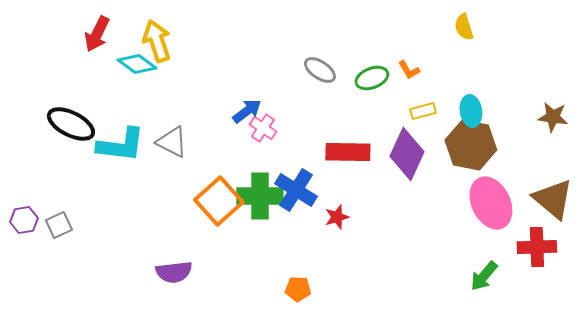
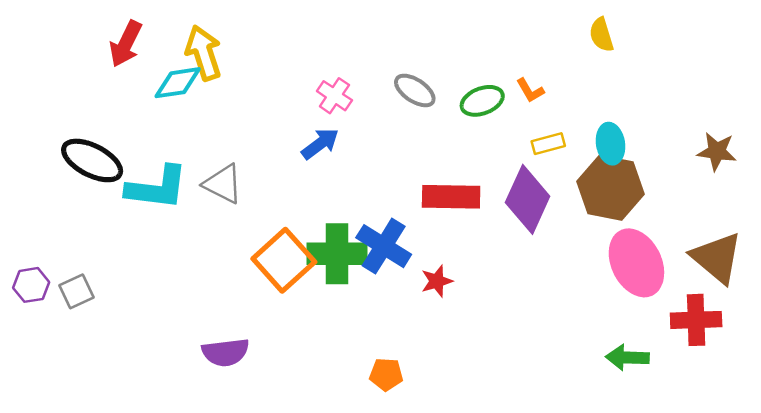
cyan diamond: (137, 64) -> (178, 83), turned -45
pink cross: (263, 128) -> (334, 96), moved
green arrow: (484, 276) -> (627, 358), turned 52

